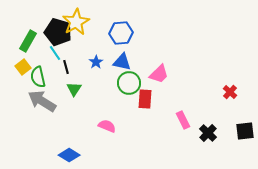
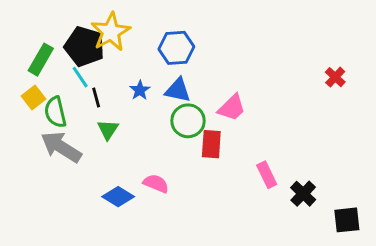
red cross: (230, 92) -> (335, 77), moved
black square: (245, 131) -> (347, 220), moved
blue diamond: (69, 155) -> (118, 197), moved

